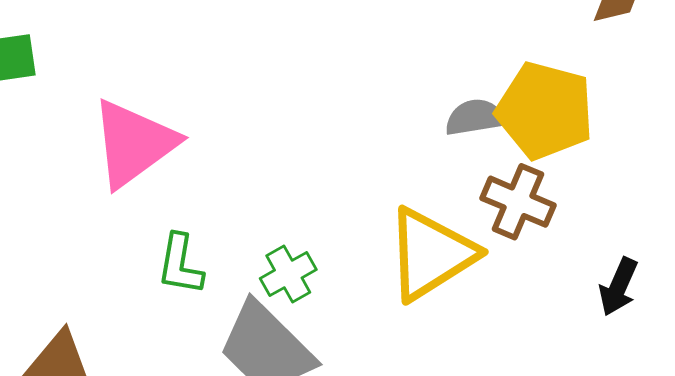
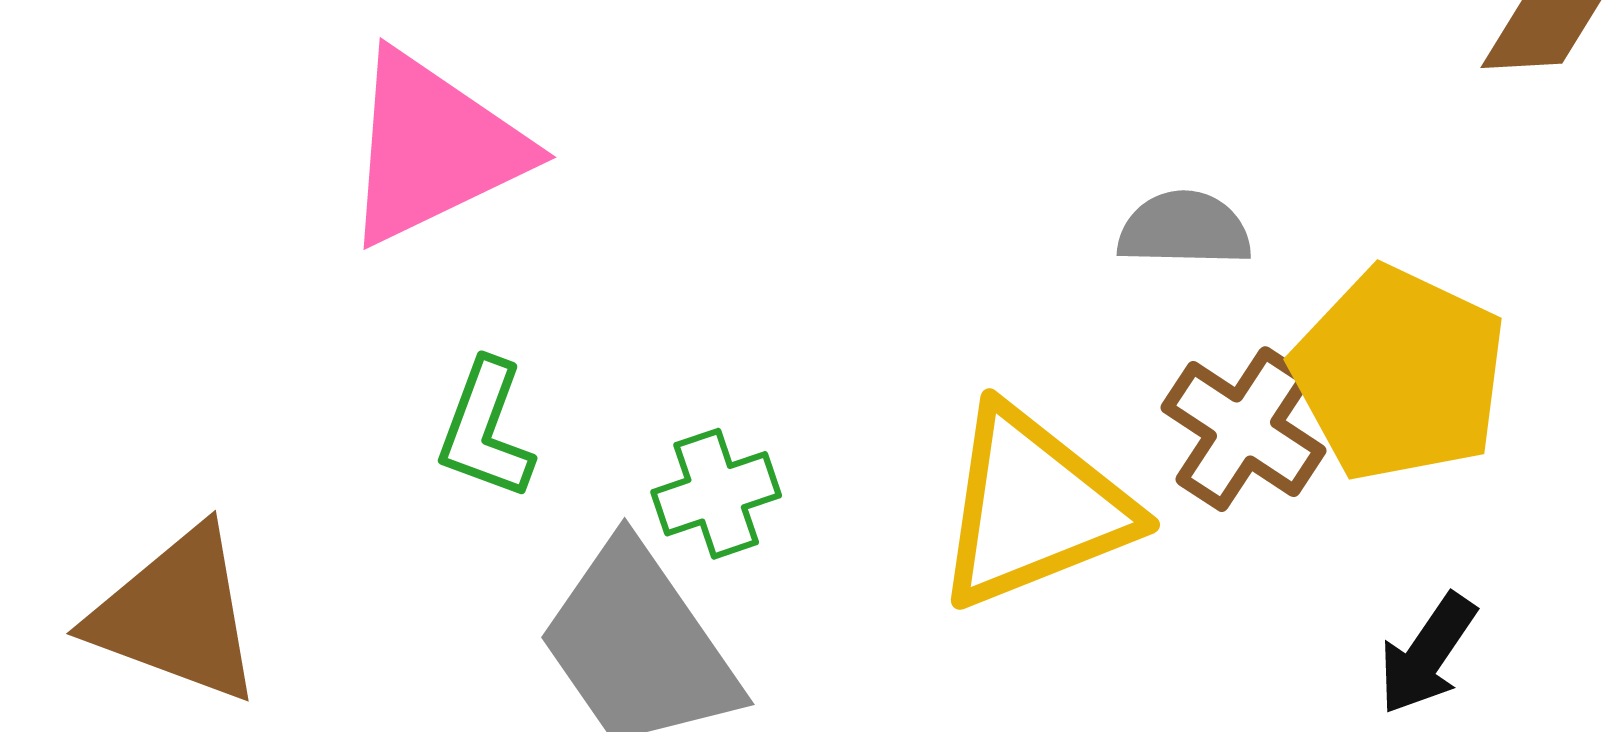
yellow pentagon: (545, 111) -> (1399, 374), moved

